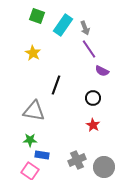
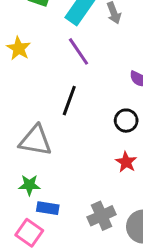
purple line: (89, 49) -> (79, 51), moved
yellow star: (33, 53) -> (19, 48), moved

